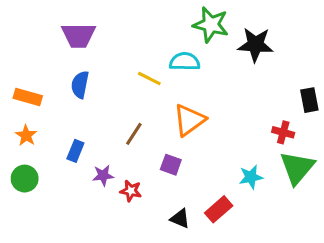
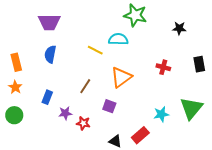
black star: (255, 45) -> (179, 28), moved, size x0.6
orange rectangle: (28, 97) -> (16, 62), turned 60
red cross: (283, 132) -> (163, 67), moved

